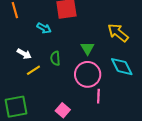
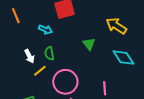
white arrow: (24, 54) -> (29, 56), turned 40
green semicircle: (55, 58) -> (49, 53), moved
pink circle: (88, 74) -> (65, 82), moved

